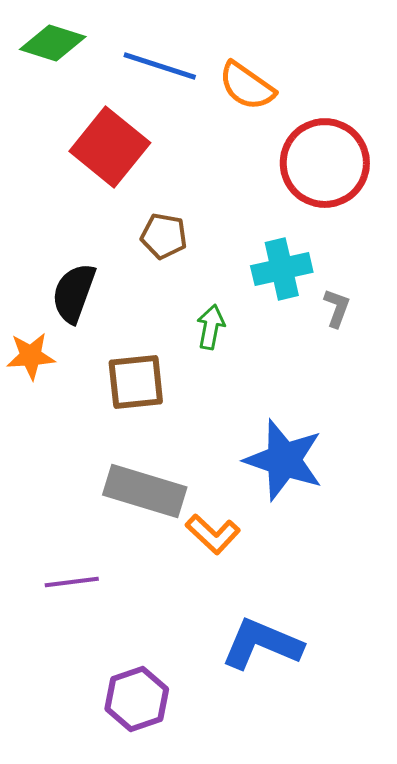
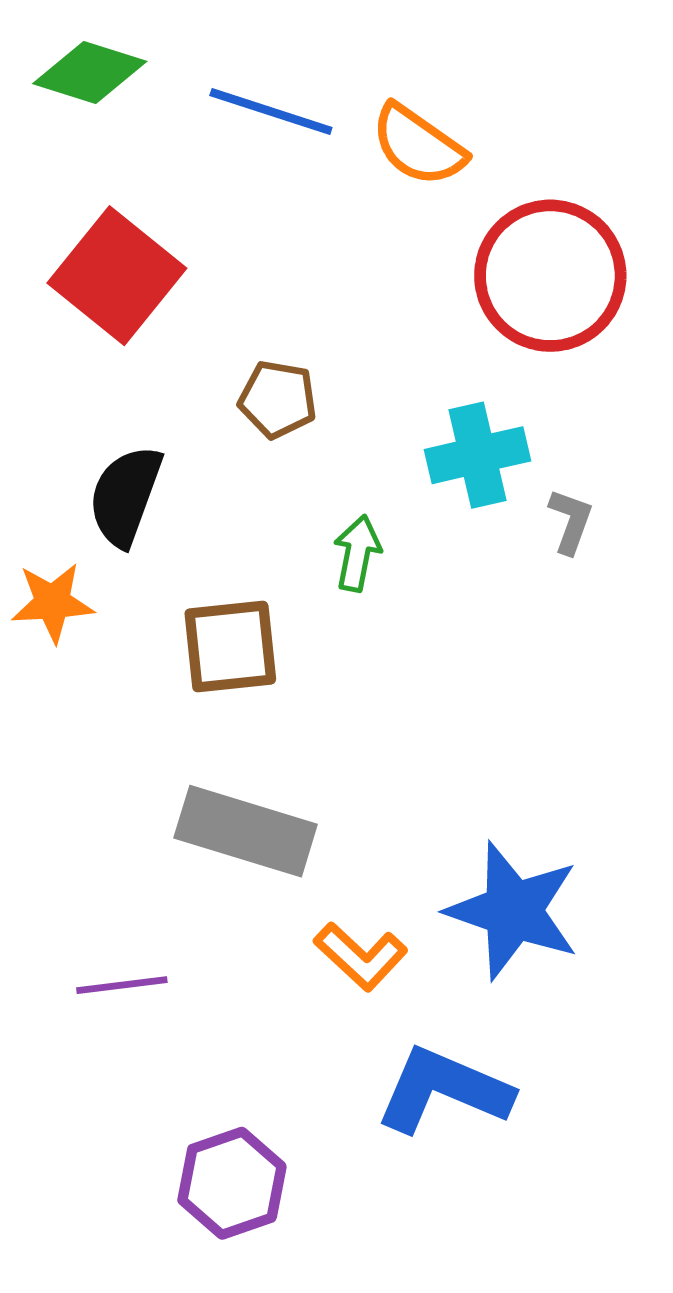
red square: (110, 147) -> (117, 276), moved
blue star: (284, 460) -> (513, 911), moved
orange L-shape: (213, 534) -> (361, 956), moved

